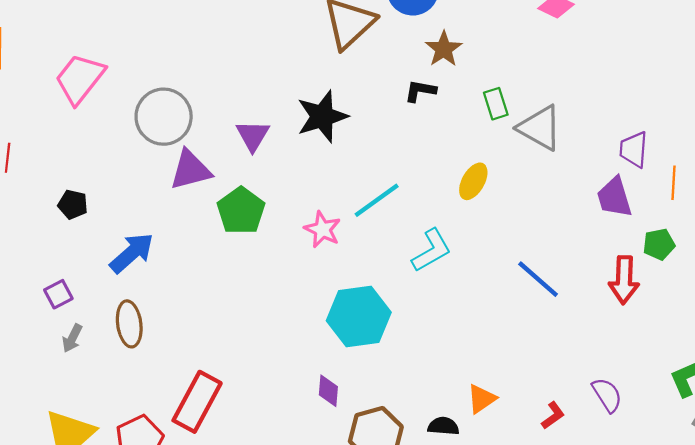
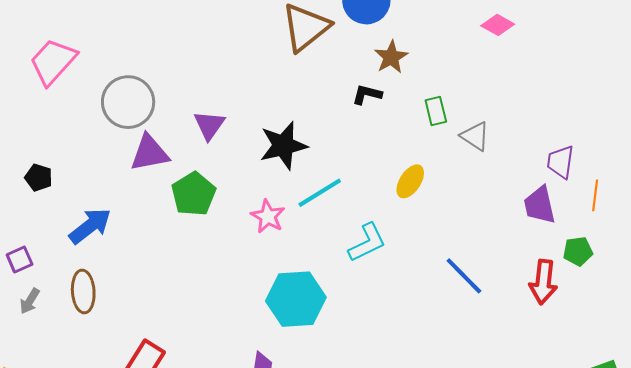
black star: (322, 116) -> (283, 146), moved
gray triangle: (540, 128) -> (475, 136), size x0.7

